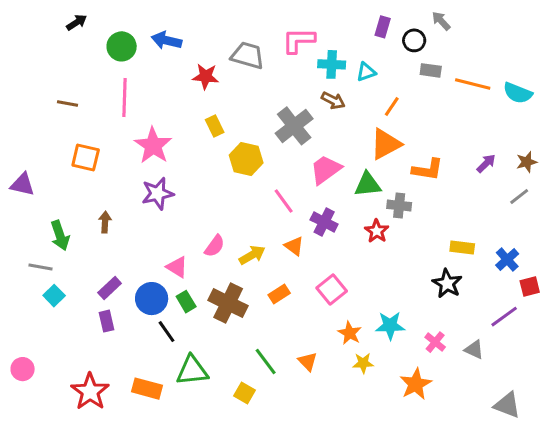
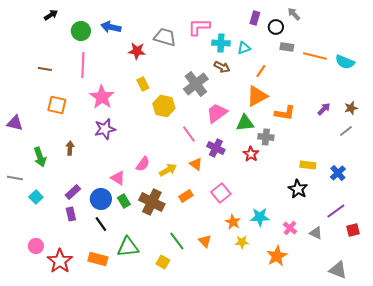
gray line: (41, 267) -> (15, 178), moved
red square: (530, 287) -> (353, 230), moved
black line: (167, 332) -> (101, 224), moved
pink circle: (23, 369) -> (36, 246), moved

